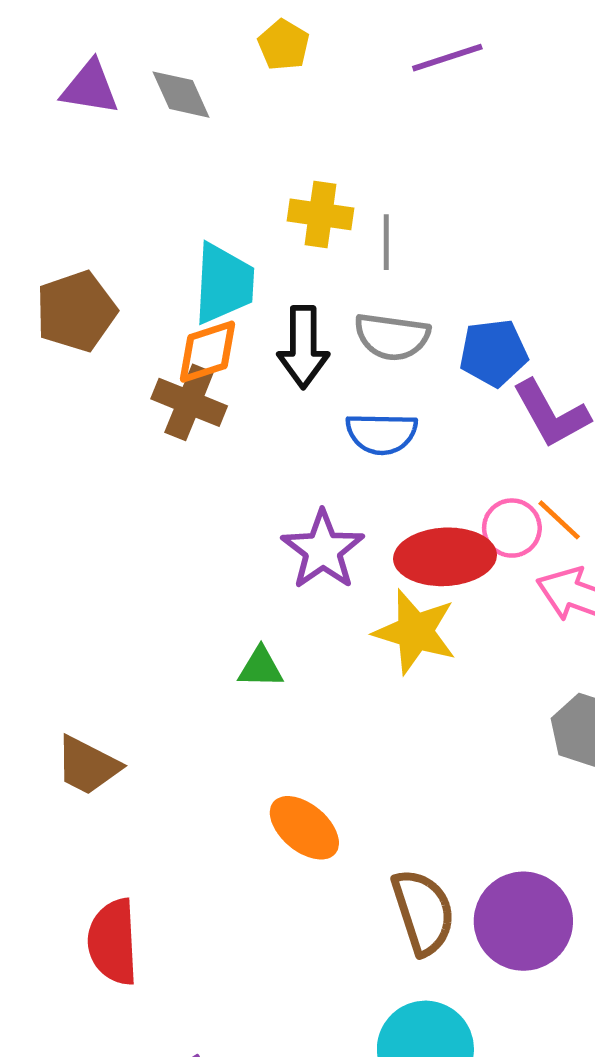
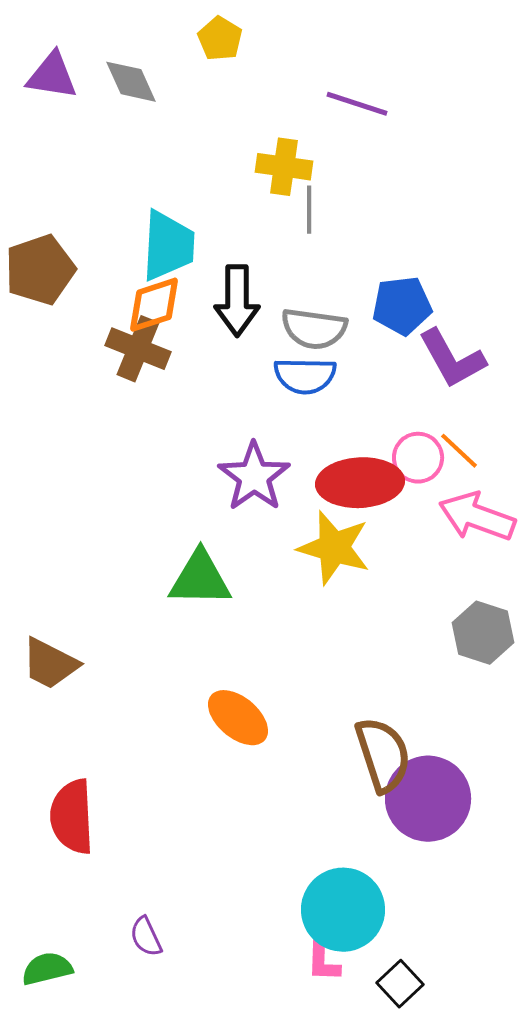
purple line: (447, 58) -> (357, 104), moved, turned 36
yellow cross: (321, 214) -> (284, 167), moved
gray semicircle: (392, 337) -> (314, 329), moved
green triangle: (261, 668) -> (200, 579), size x1.6
brown semicircle: (423, 912) -> (383, 755), moved

